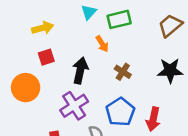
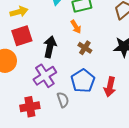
orange arrow: (102, 44) -> (76, 27), moved
red square: (46, 57) -> (22, 36), size x1.5

